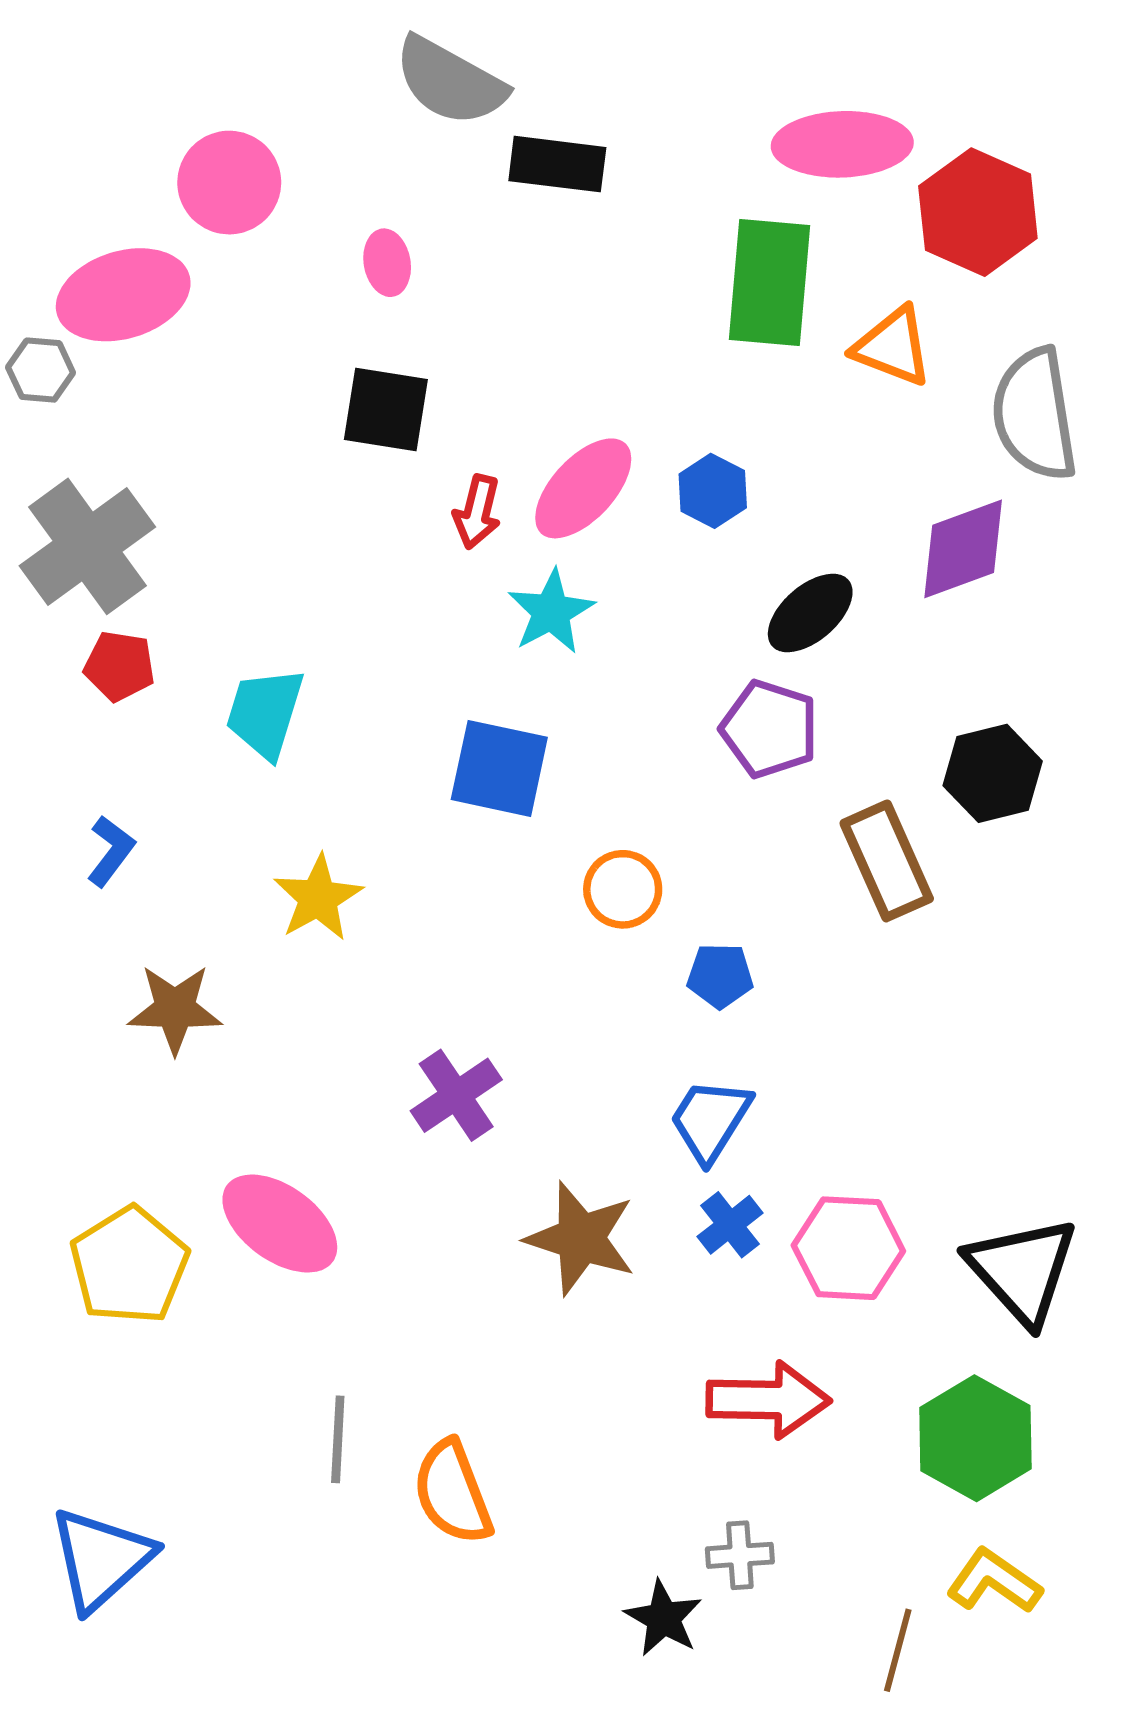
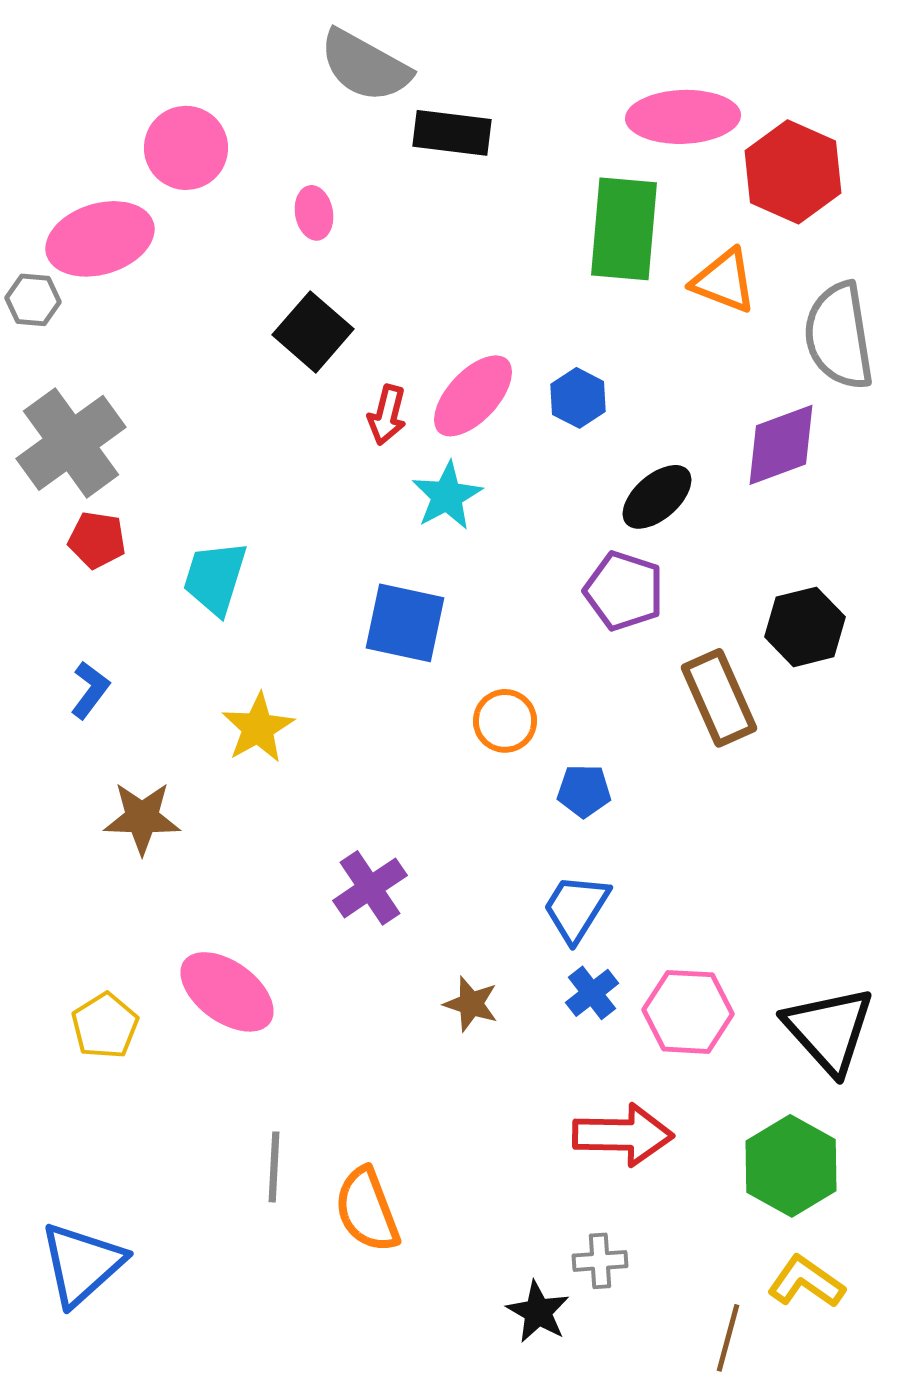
black square: (386, 409) -> (313, 332), turned 32
brown star: (581, 1238) -> (471, 1004), size x0.6
yellow pentagon: (129, 1265) -> (105, 1026), size x0.7

